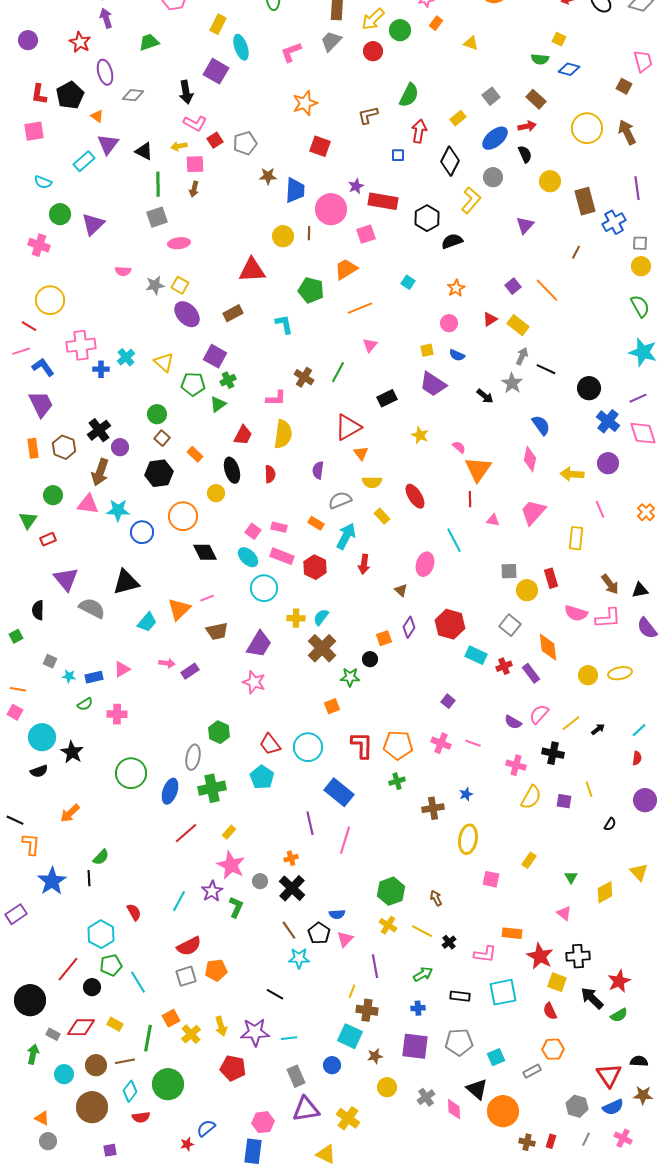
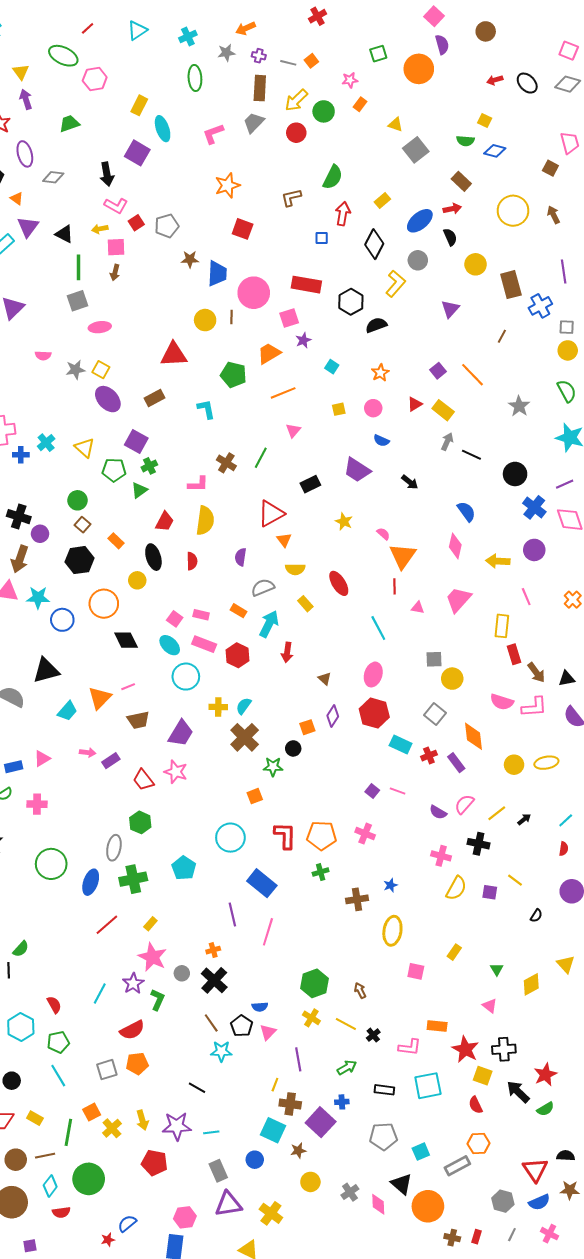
gray square: (491, 96) -> (416, 150), moved, size x1.4
brown arrow: (627, 132) -> (554, 215), size x0.7
purple star: (356, 186) -> (303, 340), moved
yellow square: (427, 350) -> (339, 409), moved
gray star: (512, 383) -> (519, 406), moved
black cross: (99, 430) -> (19, 517), turned -35
pink ellipse: (425, 564) -> (373, 675), moved
red rectangle: (551, 578) -> (514, 654), moved
pink line: (473, 743) -> (398, 791), moved
red trapezoid: (270, 744) -> (143, 780), moved
yellow line: (589, 789) -> (515, 880), turned -35
red semicircle: (189, 946) -> (132, 1030), moved
green pentagon: (111, 965) -> (58, 1042), moved
purple square: (415, 1046) -> (321, 1122), moved, turned 36
gray rectangle: (532, 1071) -> (457, 1166), size x1.4

